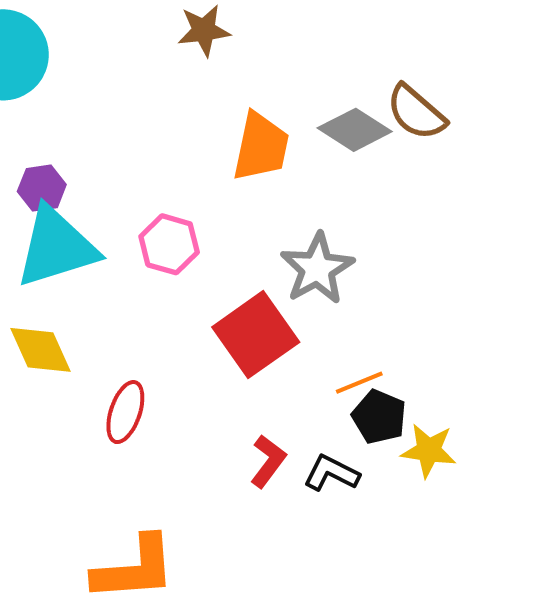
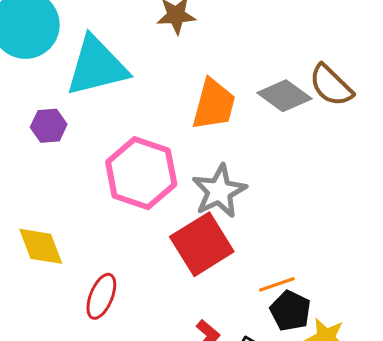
pink hexagon: (169, 244) -> (141, 173), size x1.6
cyan triangle: (56, 247) -> (97, 66), moved
gray star: (317, 269) -> (219, 191), moved

